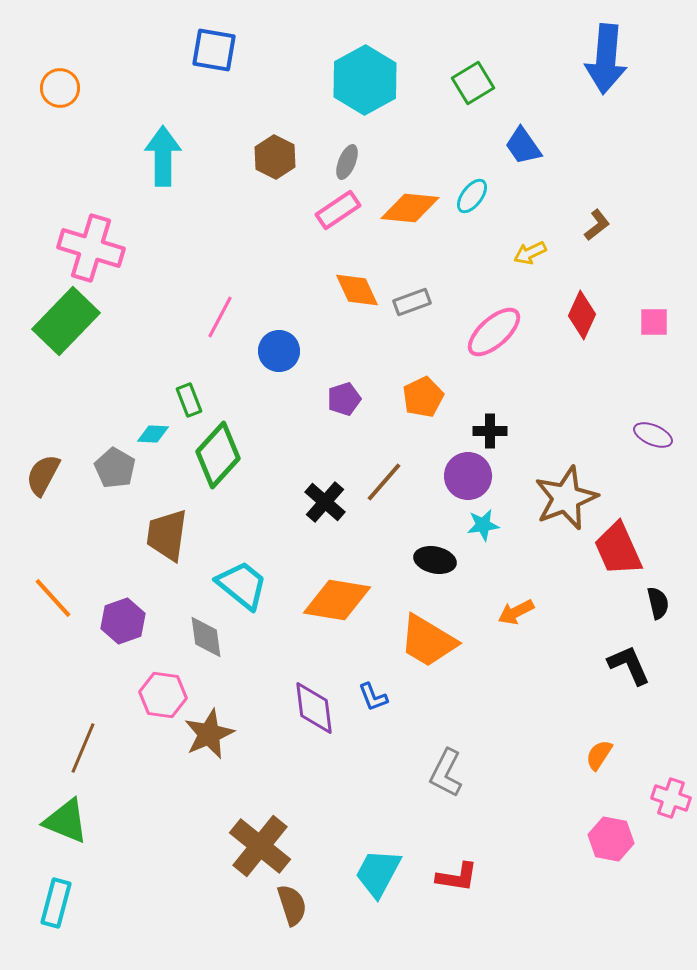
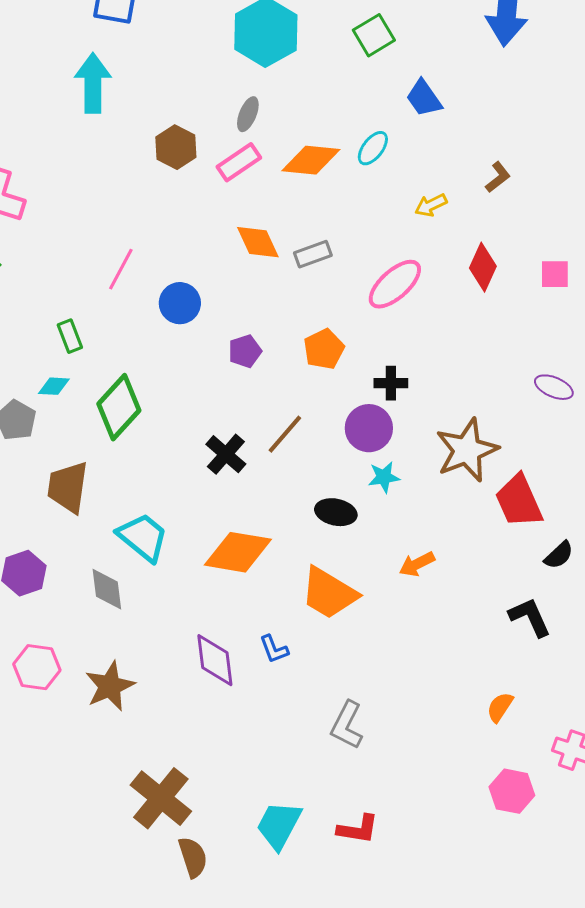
cyan arrow: (163, 156) -> (93, 83), moved
brown hexagon: (275, 157) -> (176, 147), moved
green rectangle: (189, 400) -> (70, 336), moved
black semicircle: (658, 603) -> (559, 555), turned 60
pink hexagon: (163, 695) -> (37, 667), moved

